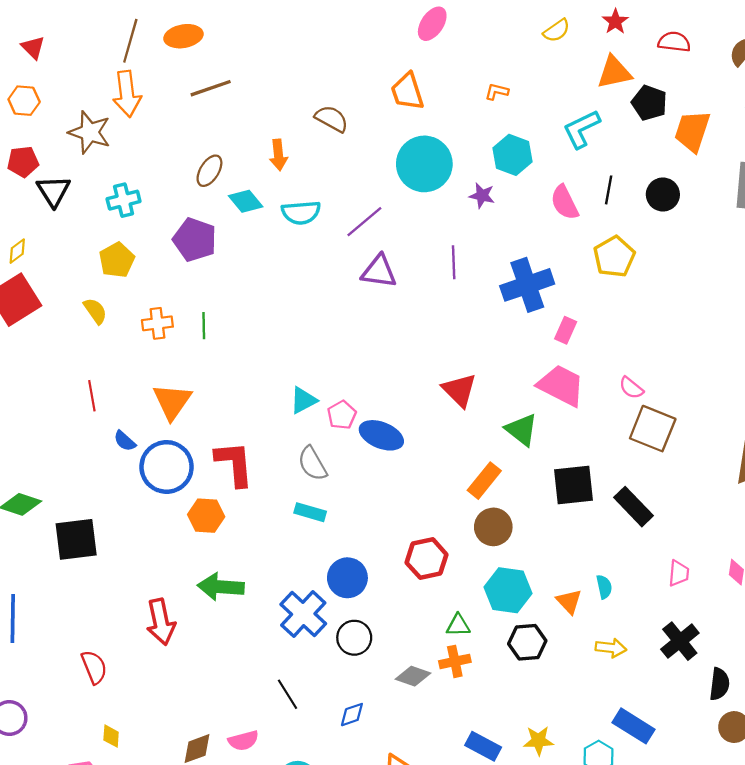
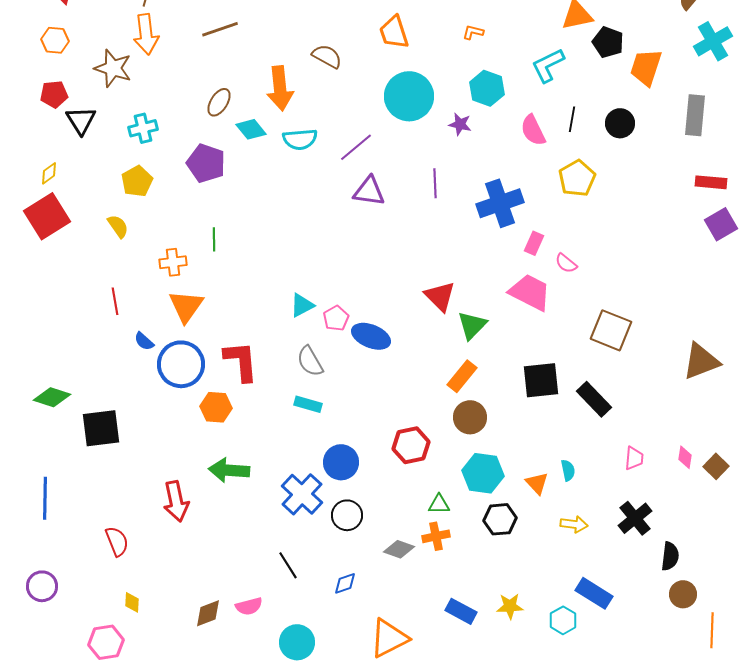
orange arrow: (278, 155) -> (280, 88), size x1.6
orange cross: (157, 323) -> (173, 262), moved
pink semicircle: (631, 388) -> (566, 263), moved
green triangle: (522, 430) -> (472, 325), moved, turned 36

